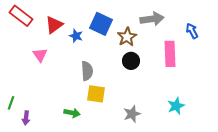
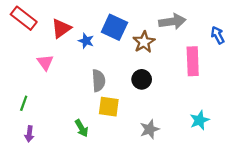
black circle: (131, 61) -> (142, 79), moved
green line: (11, 103) -> (24, 103), moved
green arrow: (72, 113) -> (82, 128), turned 49

